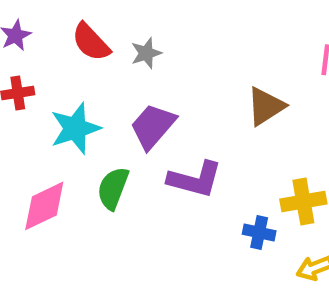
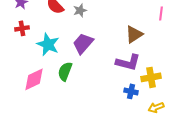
cyan star: (75, 128) -> (48, 44), turned -30
purple L-shape: (195, 179) -> (128, 62), moved

